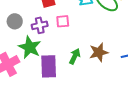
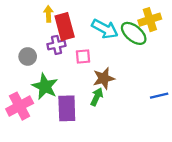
purple cross: (40, 25) -> (56, 45), moved
brown star: (99, 52) -> (104, 78), moved

